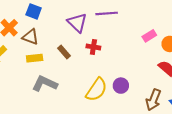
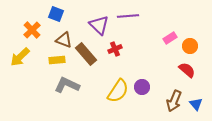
brown triangle: (30, 37) -> (64, 40), moved
red cross: (93, 47) -> (115, 49), turned -32
brown rectangle: (64, 52) -> (86, 54), size x1.6

